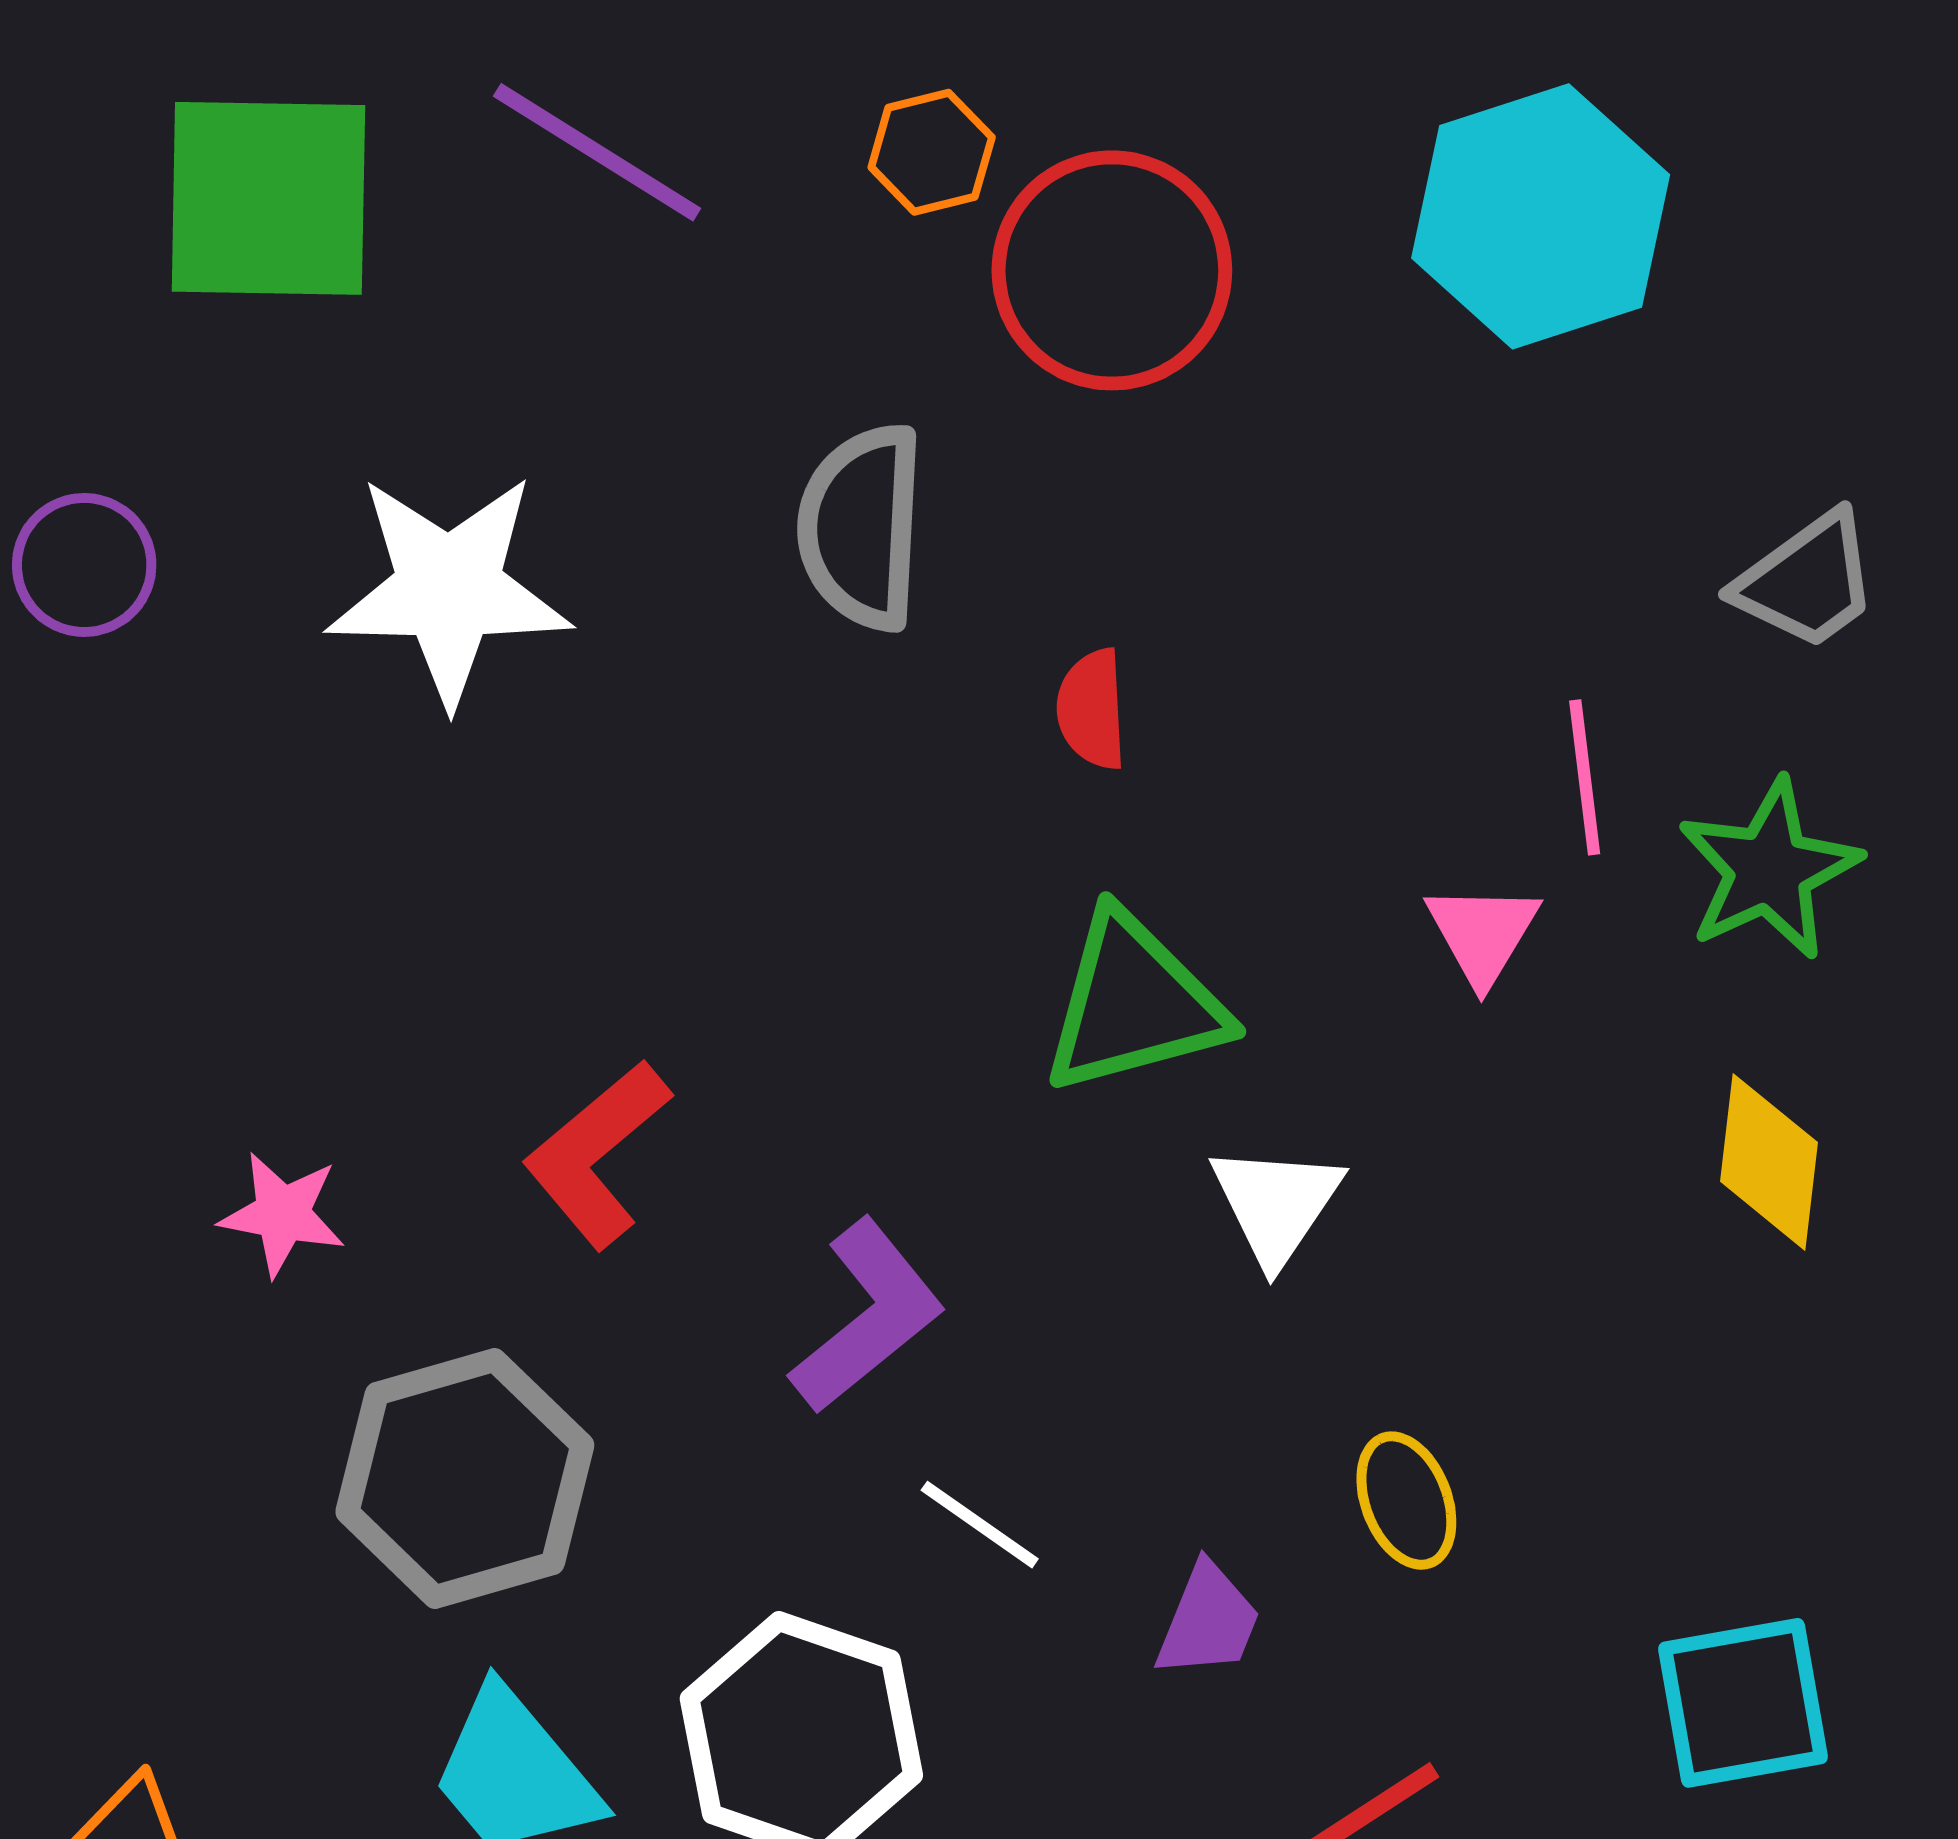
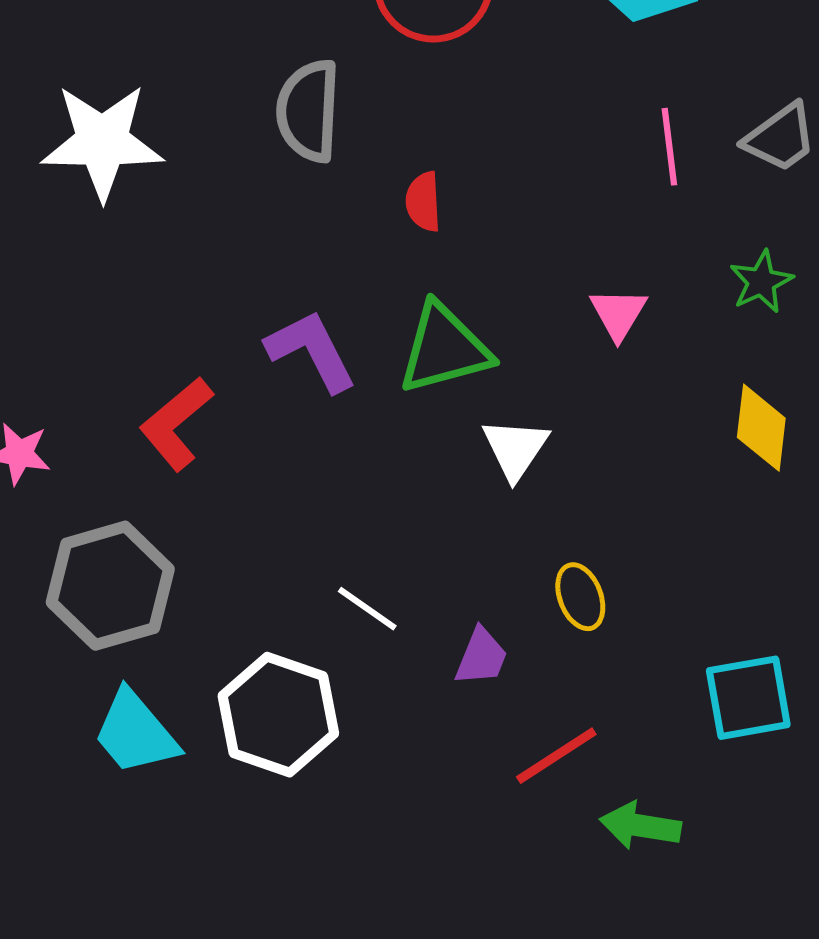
pink line: (1585, 777) -> (669, 147), moved
green star: (1769, 869) -> (761, 282), size x0.7
purple L-shape: (867, 1316) -> (311, 351), moved, turned -78

